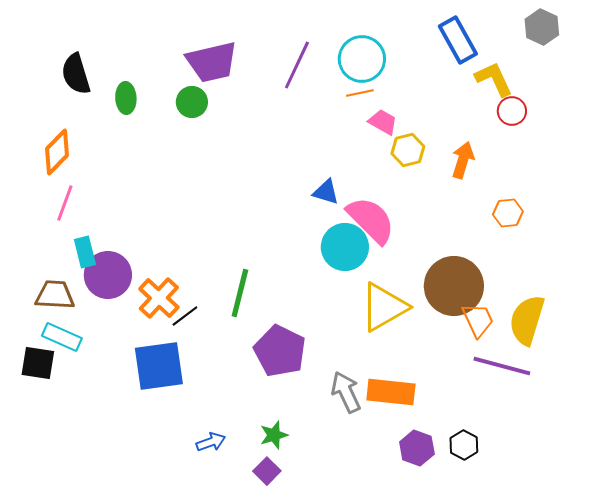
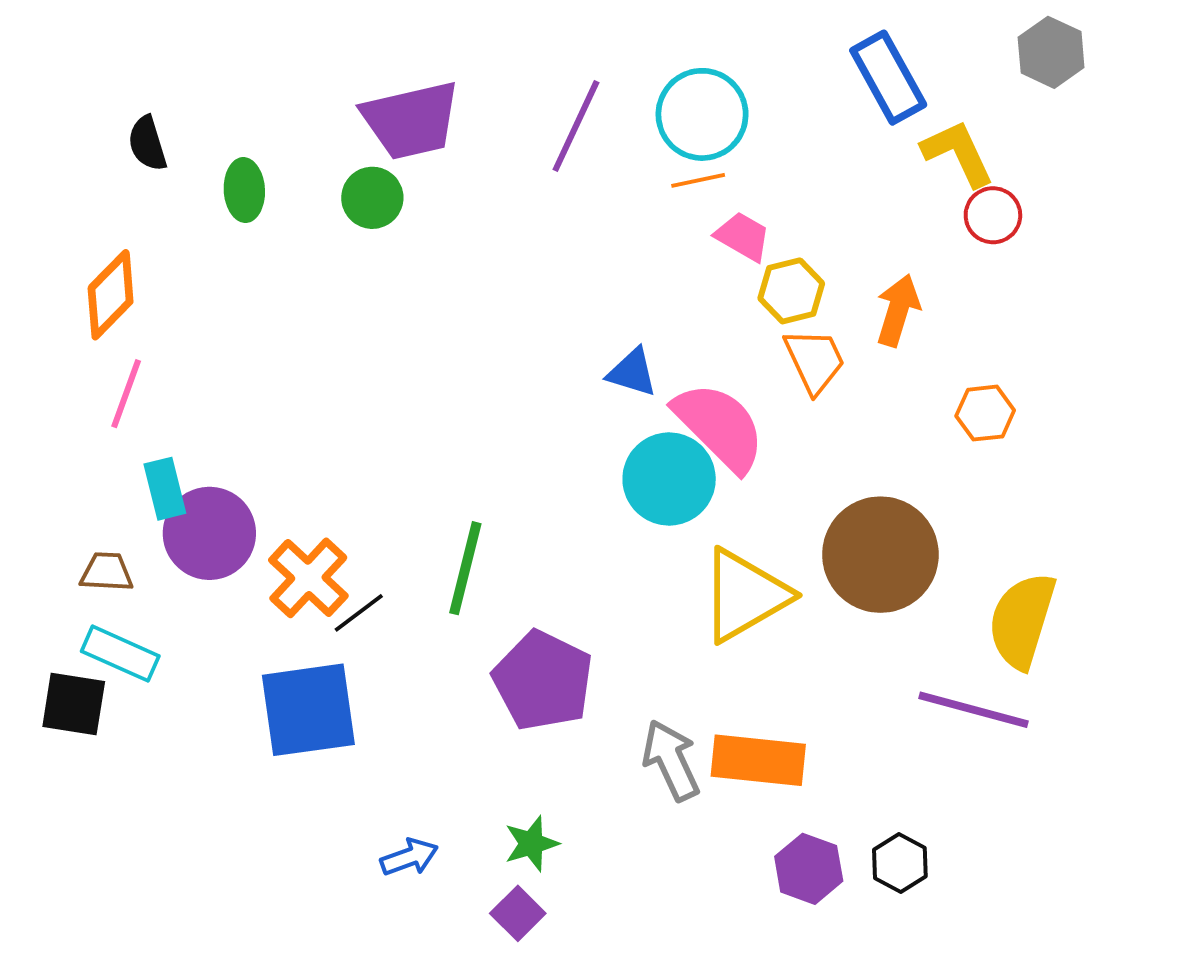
black semicircle: (76, 74) -> (147, 144), size x0.7
brown trapezoid: (55, 295) -> (107, 572), size x0.7
orange trapezoid: (478, 320) -> (815, 361), moved

